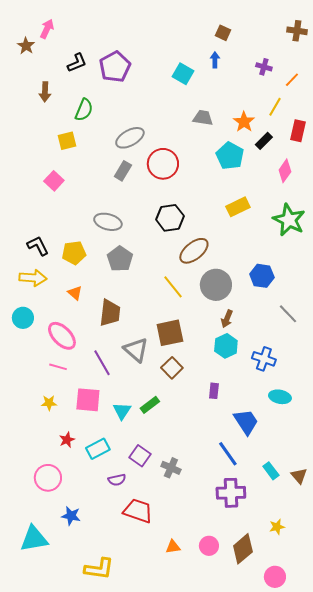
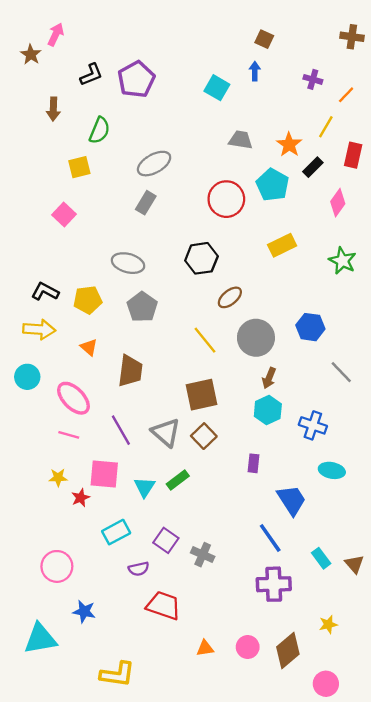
red circle: (163, 164) -> (226, 199), moved
green star: (289, 220) -> (342, 261), size x0.7
black L-shape: (38, 246) -> (45, 292), turned -35
brown ellipse: (194, 251) -> (230, 297), size x0.7
gray triangle: (136, 350) -> (166, 433), moved
red star: (67, 440) -> (81, 498), moved

